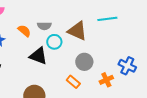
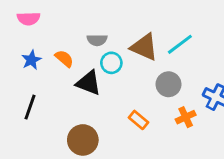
cyan line: (107, 19) -> (180, 44), moved, turned -30
orange semicircle: (24, 31) -> (64, 59), moved
gray circle: (84, 62) -> (169, 84), moved

